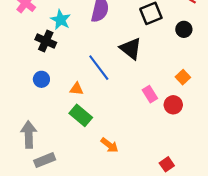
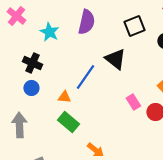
black cross: (46, 41) -> (32, 63), moved
blue line: (99, 68) -> (85, 77), turned 72
gray arrow: (29, 135) -> (19, 125), moved

